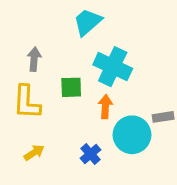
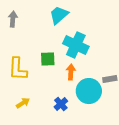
gray arrow: (34, 59) -> (13, 19), moved

